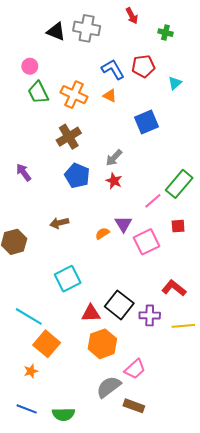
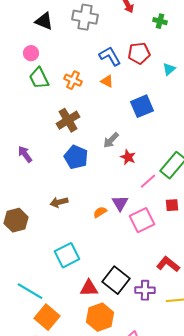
black triangle: (56, 32) -> (44, 21), moved
orange cross: (74, 95) -> (73, 80), size x0.7
red star: (114, 181) -> (128, 157), moved

